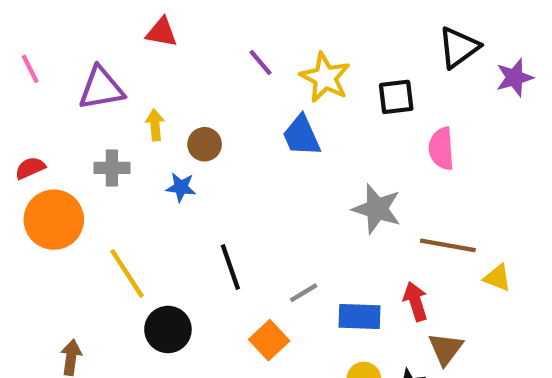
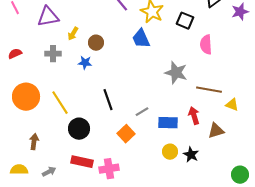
black square: (396, 97) -> (185, 21), turned 30
yellow arrow: (155, 125) -> (73, 34), turned -144
orange circle: (54, 220) -> (26, 97), moved
brown triangle: (446, 349) -> (216, 131), moved, turned 36

